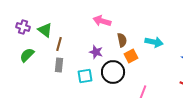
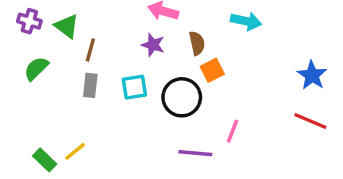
cyan arrow: (154, 42) -> (246, 21), moved
purple star: (96, 52) -> (153, 45), moved
cyan square: (85, 76) -> (134, 87), moved

